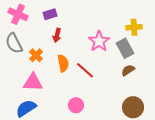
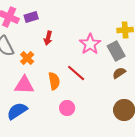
purple rectangle: (50, 14) -> (31, 17), moved
orange semicircle: (63, 63) -> (54, 81), moved

